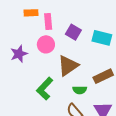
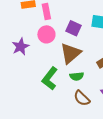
purple square: (73, 32) -> (73, 28), moved
green semicircle: (80, 90) -> (77, 76), moved

